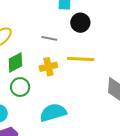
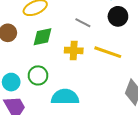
green circle: (20, 87) -> (38, 75), moved

